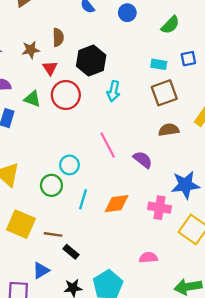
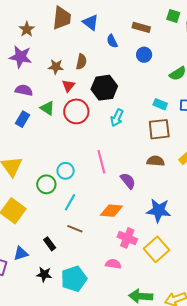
orange diamond: (117, 204) -> (111, 211), moved
pink cross: (159, 208) -> (127, 238), moved
brown line: (53, 234) -> (75, 229), moved

